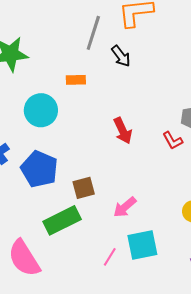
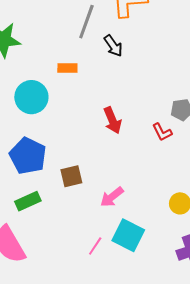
green rectangle: (62, 220) -> (28, 201), moved, size x0.7
cyan square: (142, 245) -> (128, 235), turned 36

